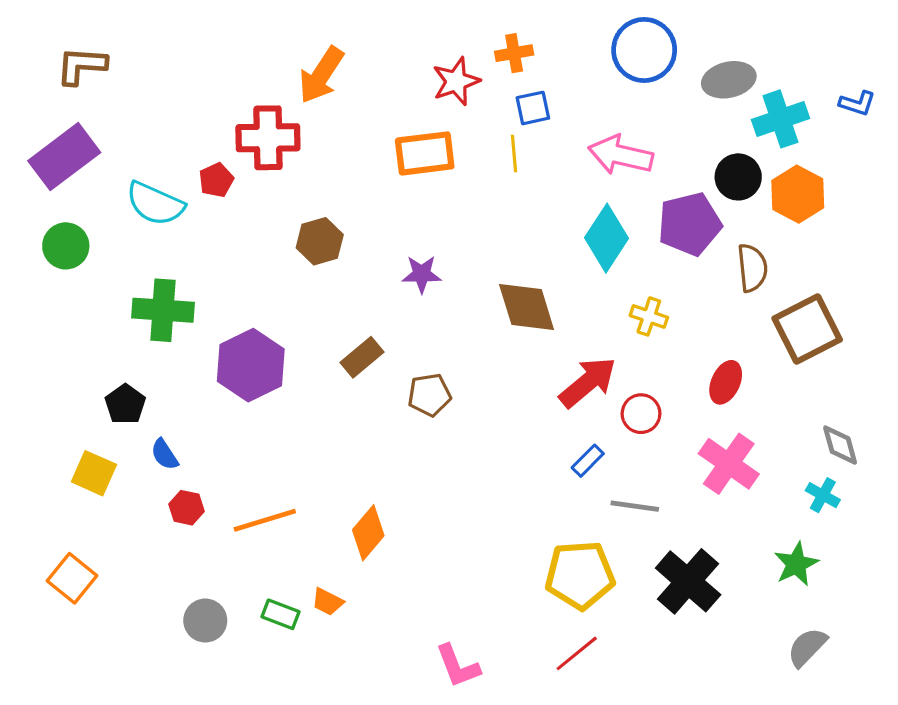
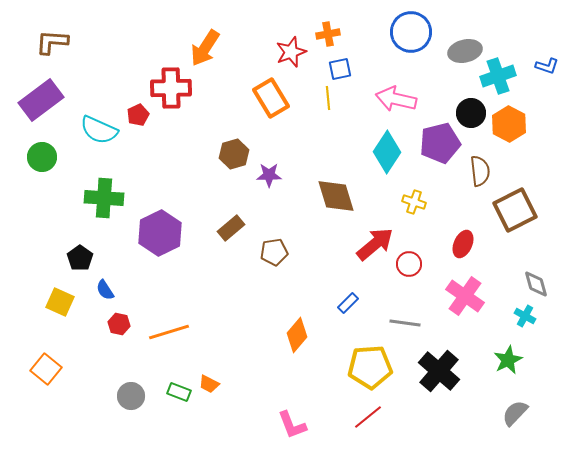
orange rectangle: (425, 153) -> (271, 98), turned 66
brown hexagon: (320, 241) -> (234, 154), moved
blue rectangle: (588, 461) -> (348, 303), moved
orange diamond: (368, 533) -> (297, 335), moved

